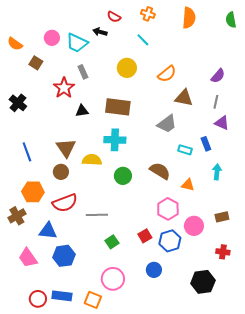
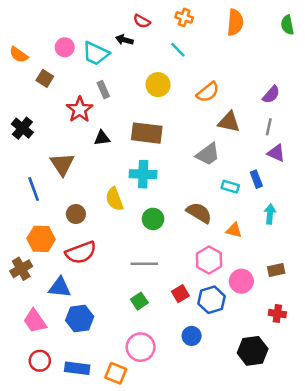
brown triangle: (66, 148) -> (62, 164), moved
yellow semicircle: (92, 160) -> (114, 199), turned -114
gray line: (97, 215) -> (144, 264), moved
red circle: (38, 299) -> (40, 361), moved

